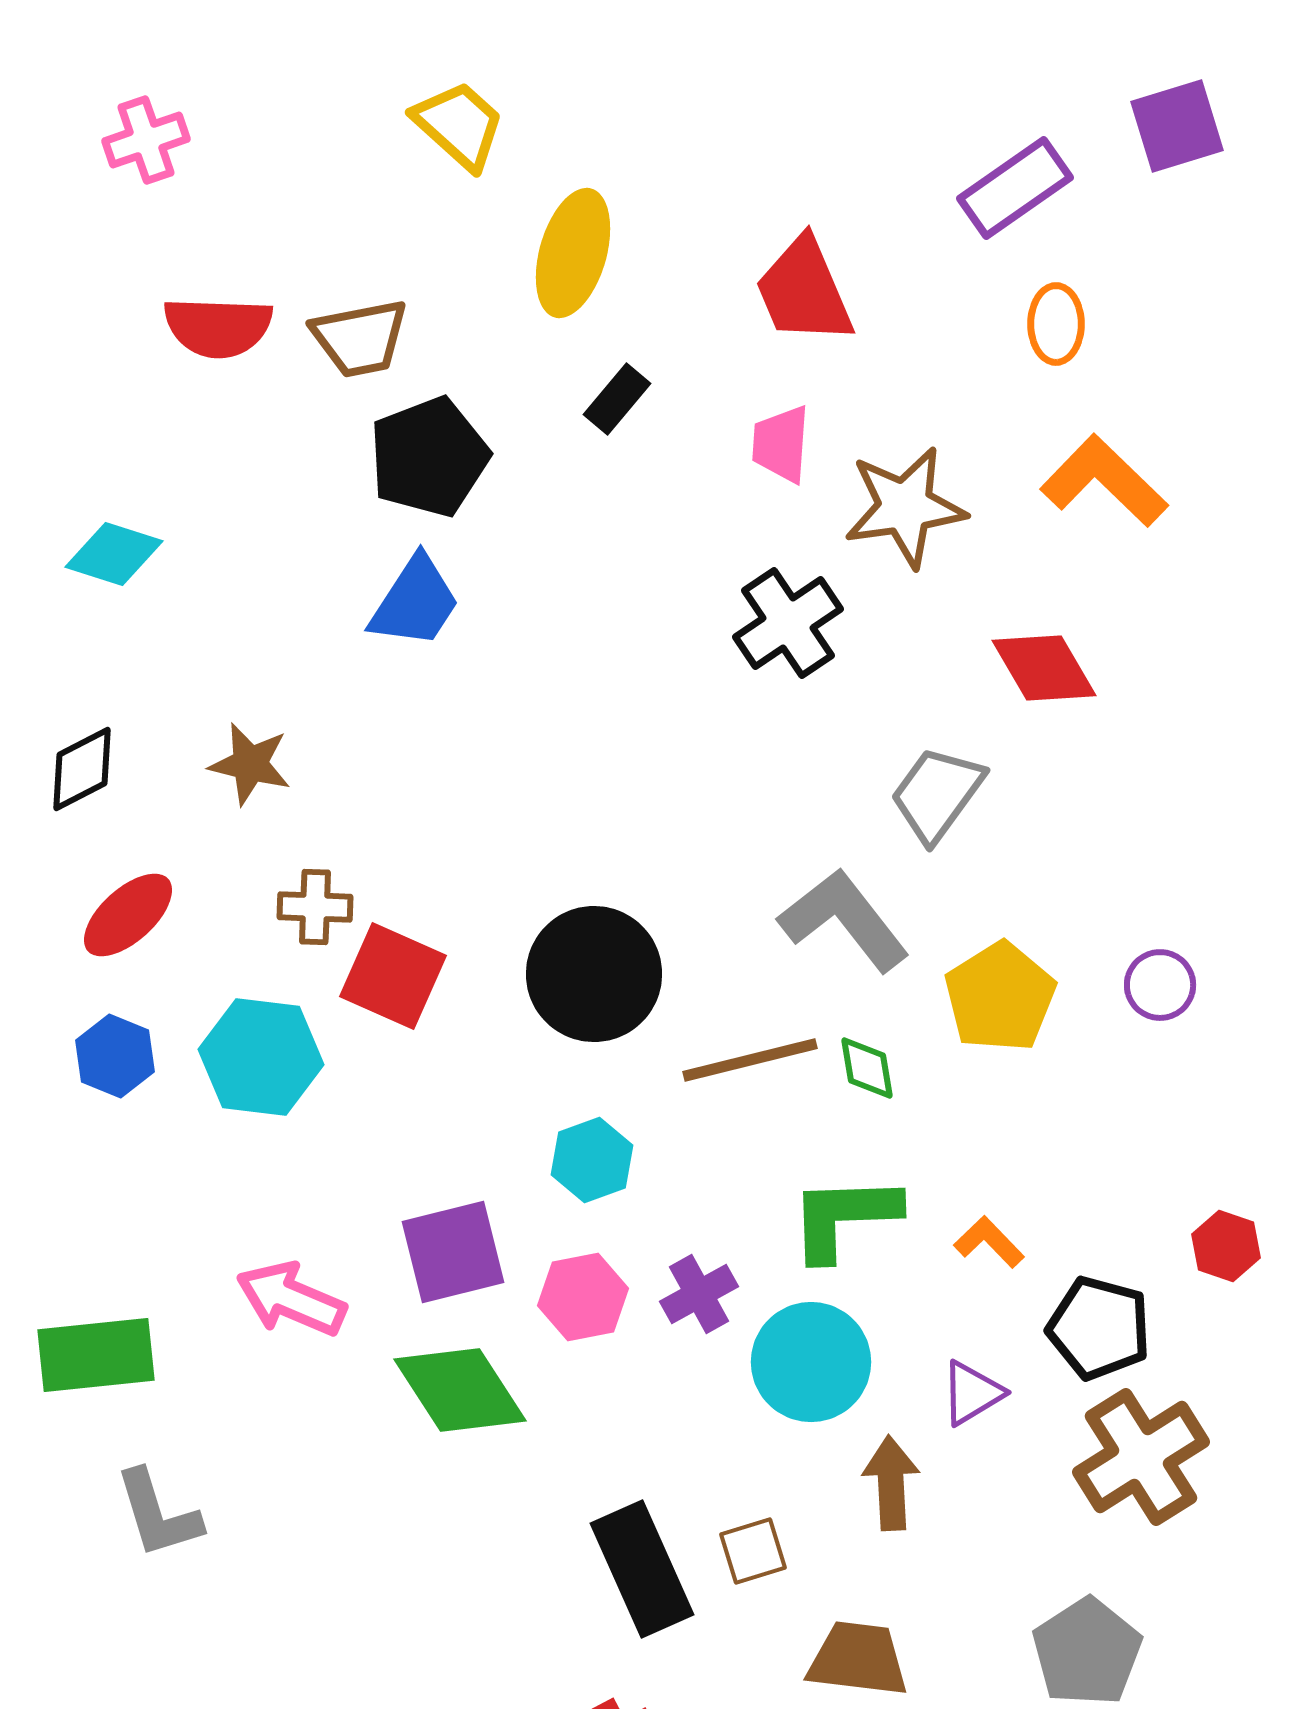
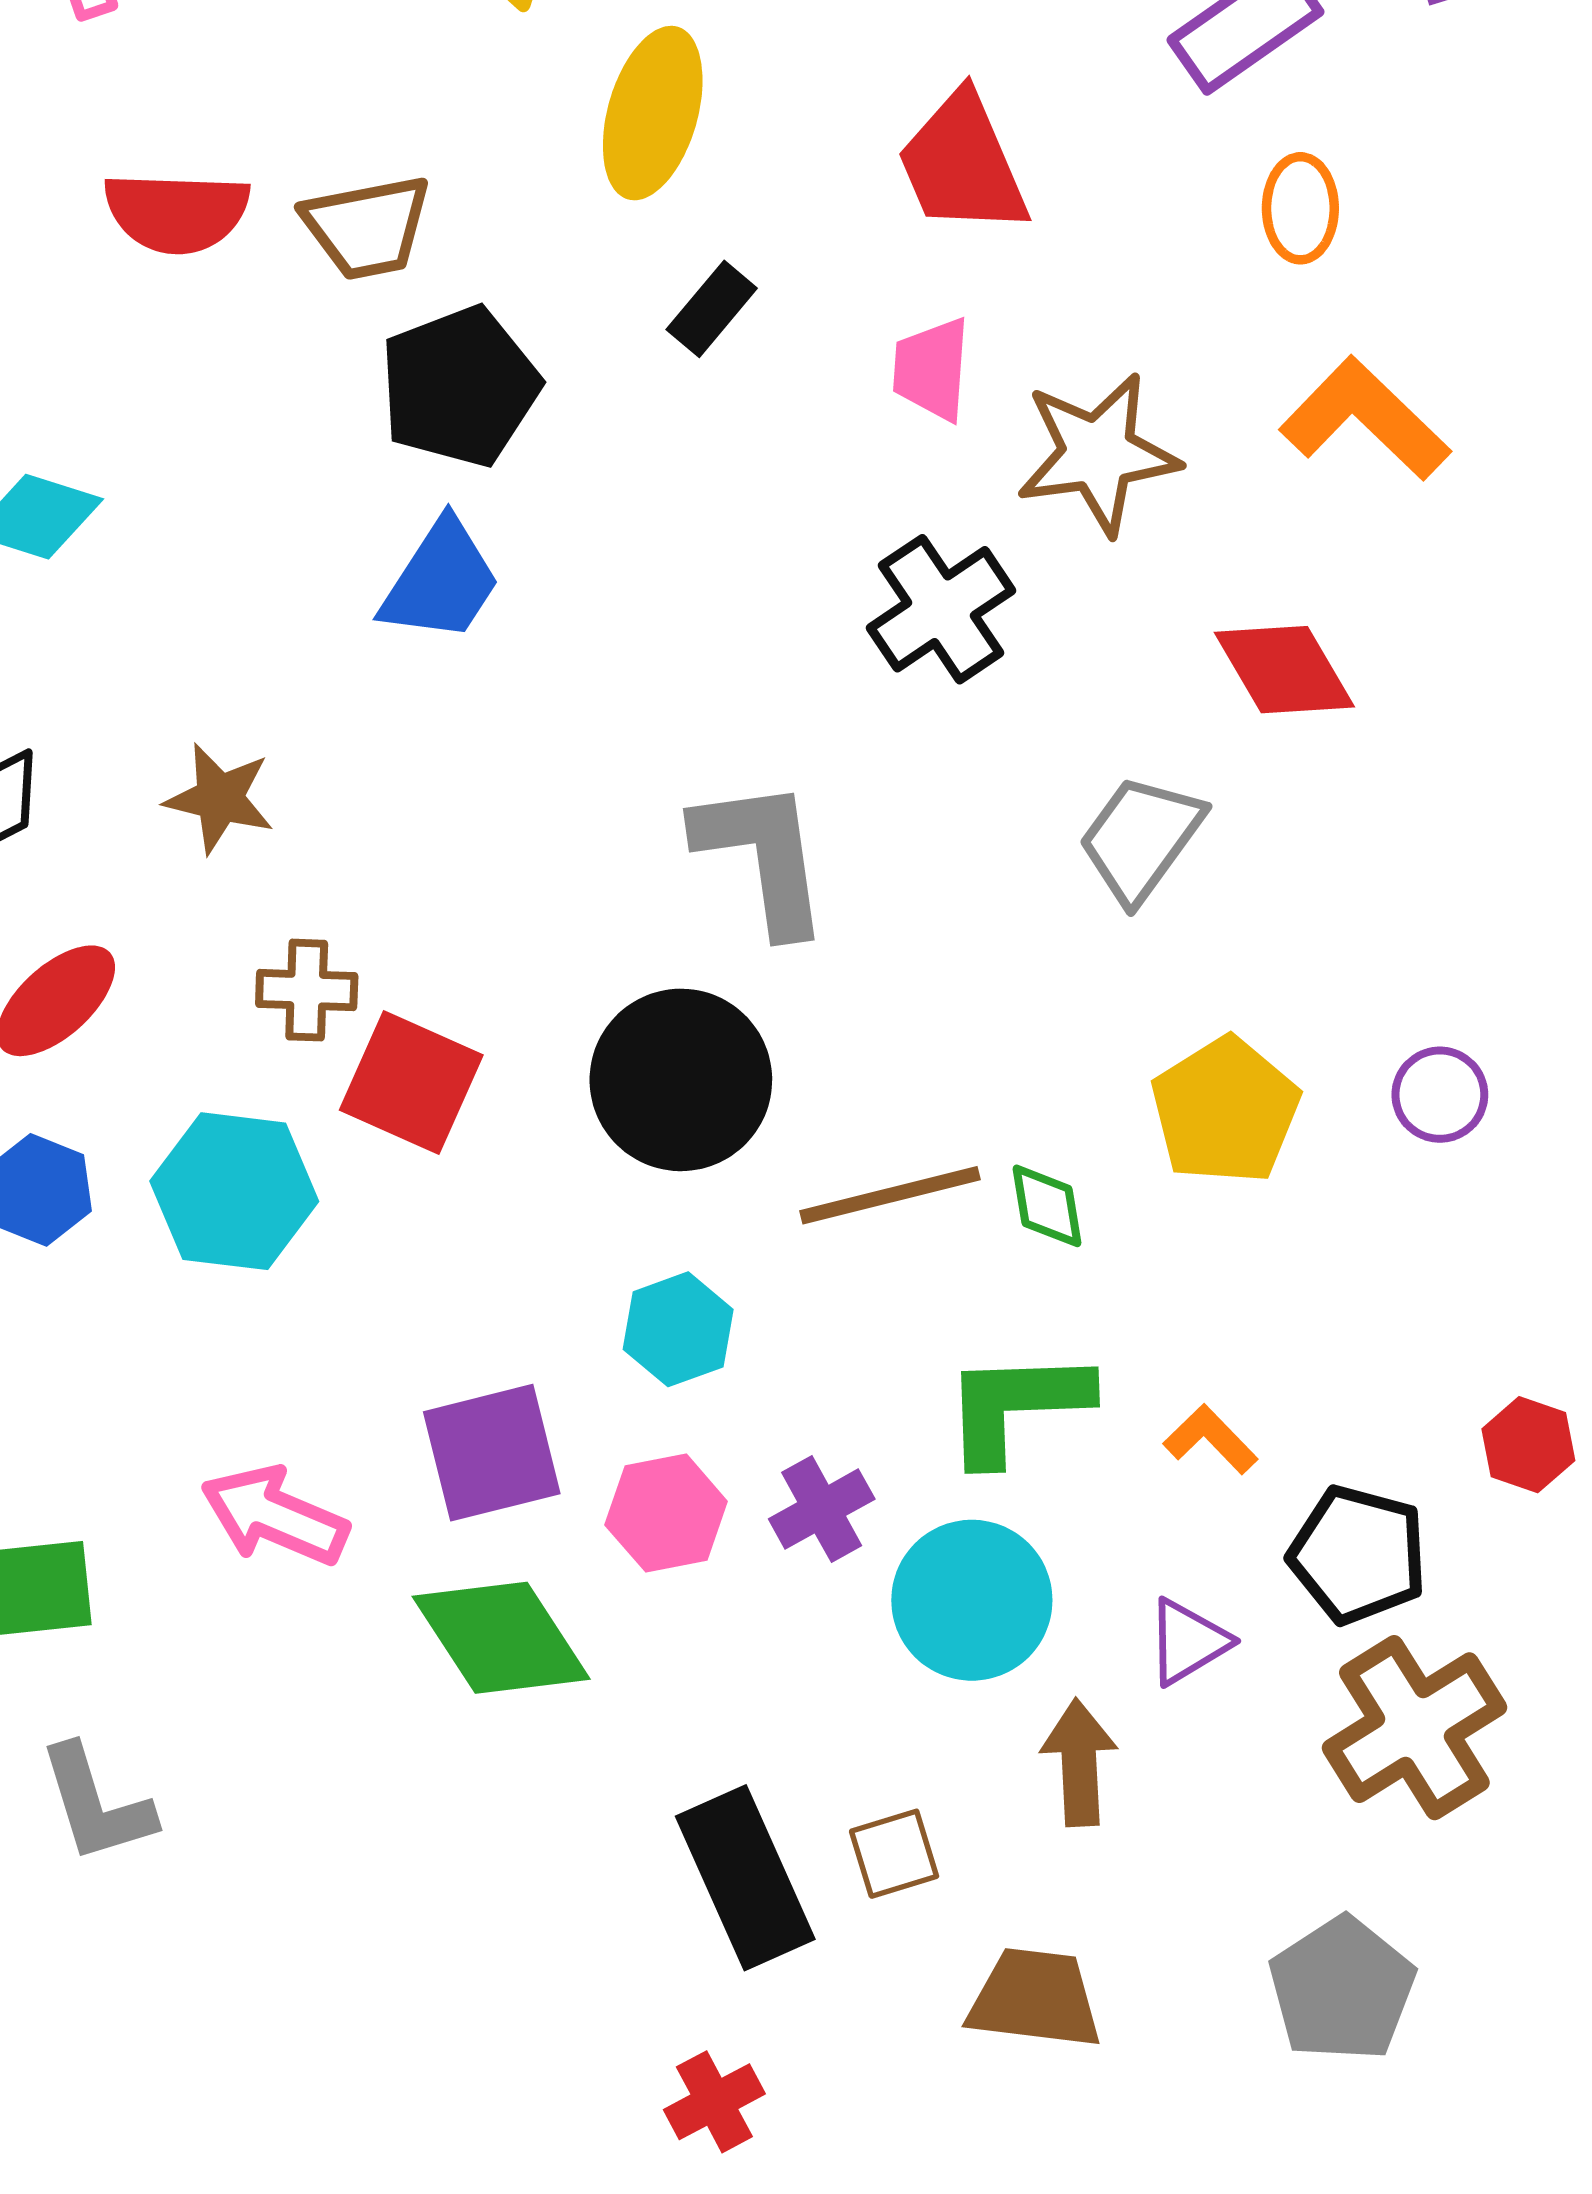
gray L-shape: (844, 920) -> (763, 856), moved, turned 30

